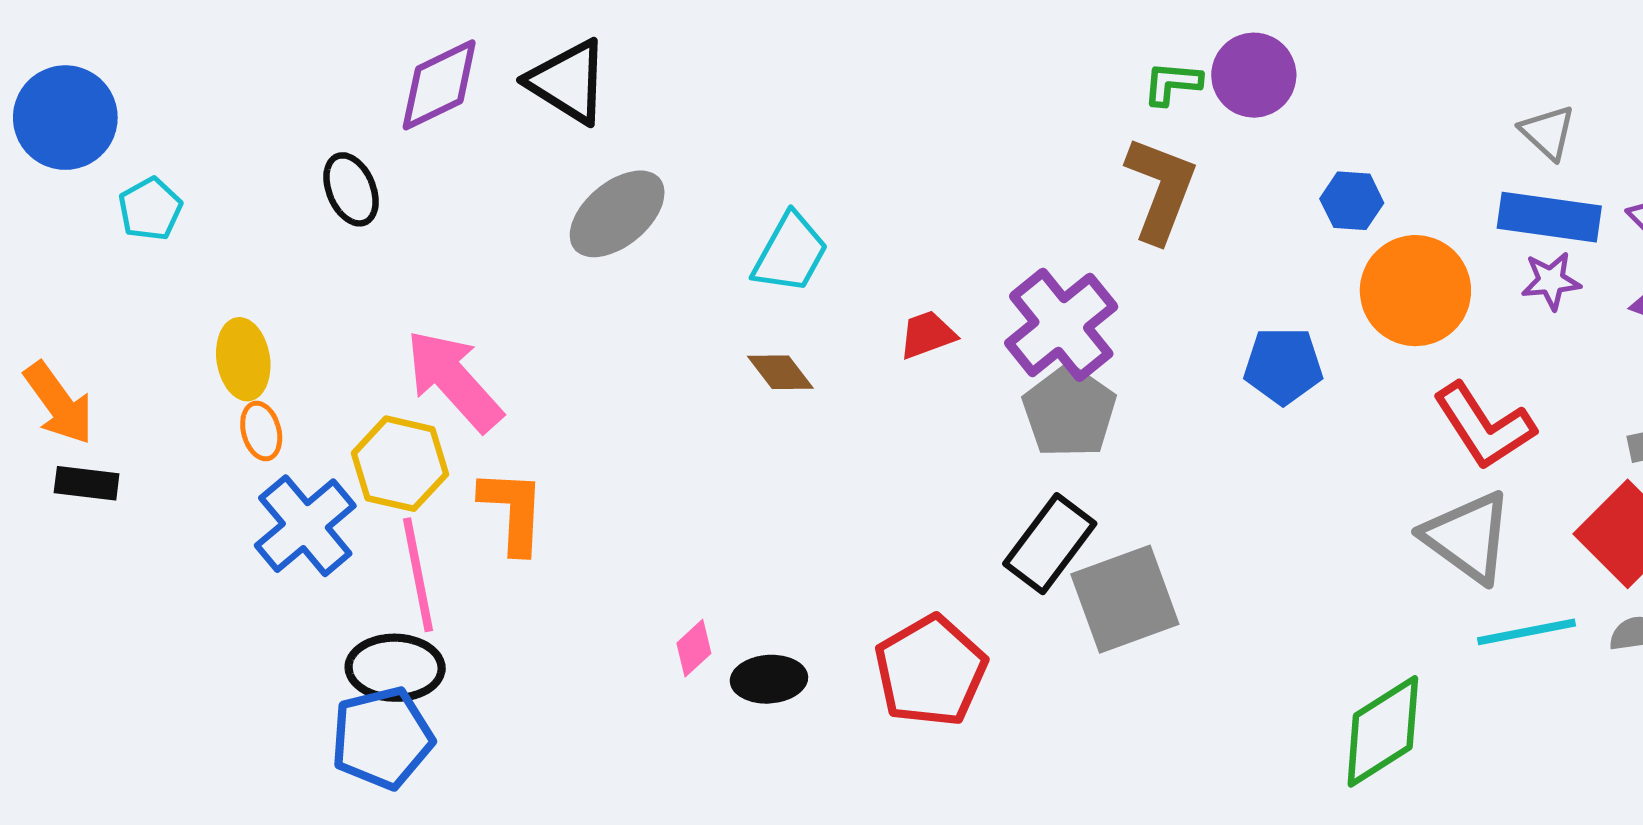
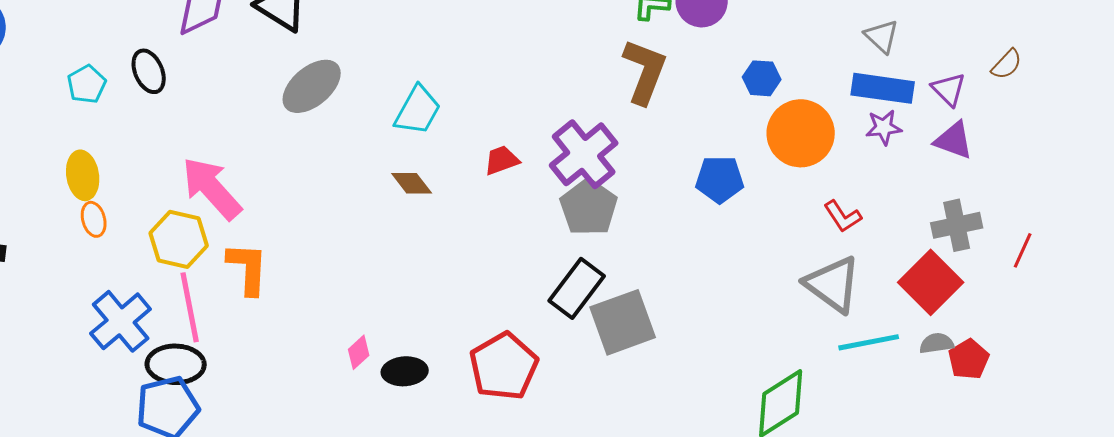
cyan pentagon: (150, 209) -> (87, 84), moved
red L-shape: (1484, 426) -> (843, 216), size x0.6
blue cross: (305, 526) -> (121, 321), moved

